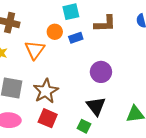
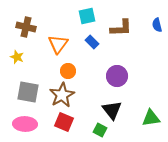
orange circle: (55, 32) -> (68, 71), moved
blue rectangle: (76, 38) -> (92, 42), turned 64
orange triangle: (35, 50) -> (58, 44), moved

